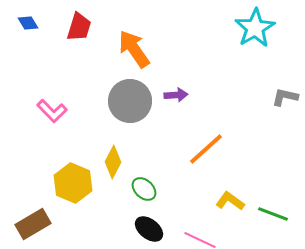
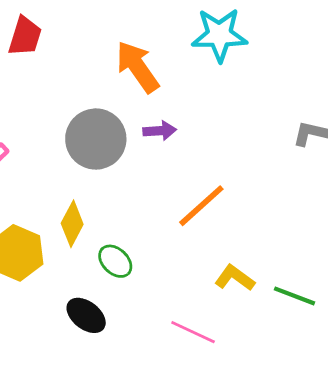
cyan star: (255, 28) -> (219, 35), moved, turned 30
orange arrow: (134, 49) -> (137, 67), moved
black ellipse: (149, 229) -> (86, 315), moved

